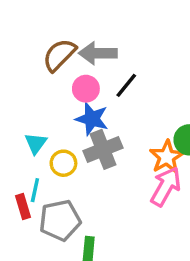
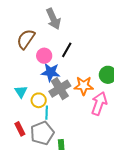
gray arrow: (98, 53) -> (53, 19), moved, turned -105
orange star: (167, 157) -> (84, 86), moved, turned -30
cyan line: (35, 190) -> (47, 113), moved

